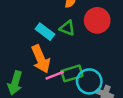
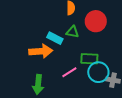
orange arrow: (41, 59) -> (41, 51), moved, turned -60
green rectangle: (72, 73) -> (89, 59), moved, turned 30

